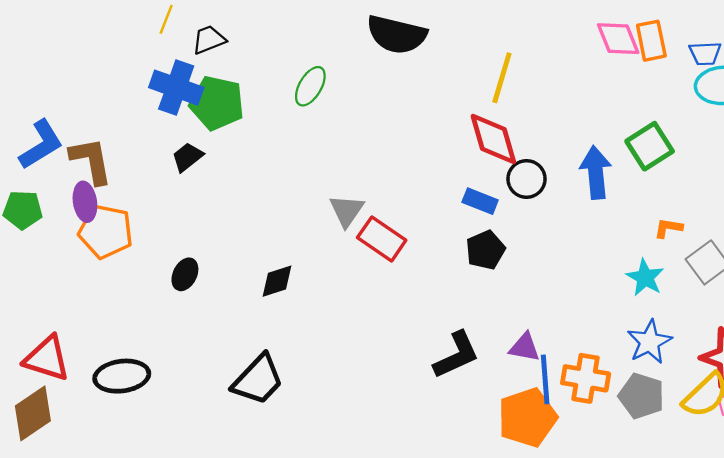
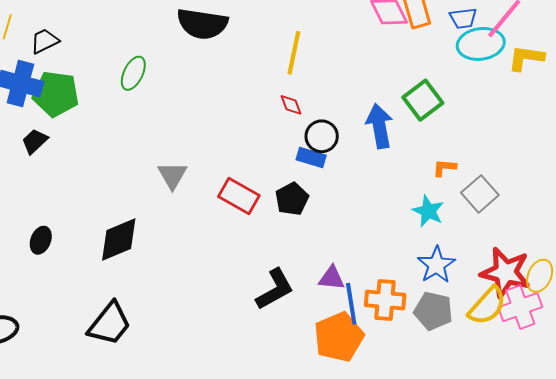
red diamond: (493, 139) -> (291, 105), size x0.5
blue rectangle: (480, 201) -> (311, 158), moved
red rectangle: (382, 239) -> (239, 196), moved
black diamond: (277, 281) -> (119, 240), size x1.5

